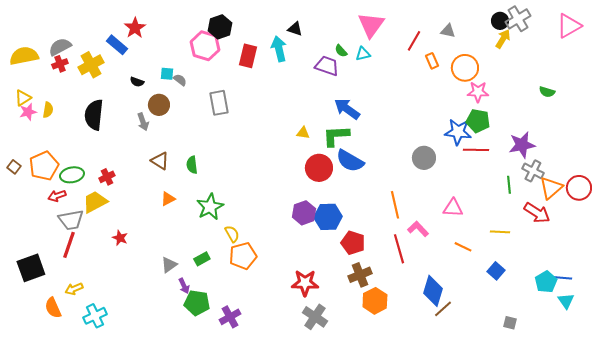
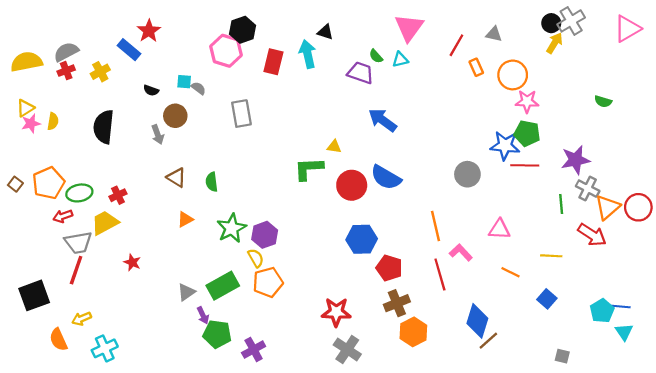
yellow cross: (91, 65) -> (100, 72), size x0.7
green L-shape: (336, 136) -> (309, 169), moved
purple hexagon: (304, 213) -> (265, 235), moved
green rectangle: (202, 259) -> (223, 286), size x1.8

